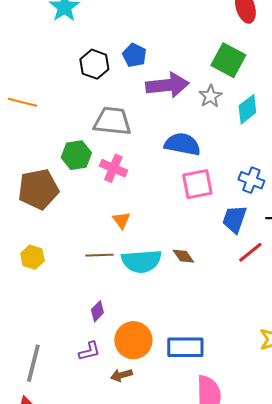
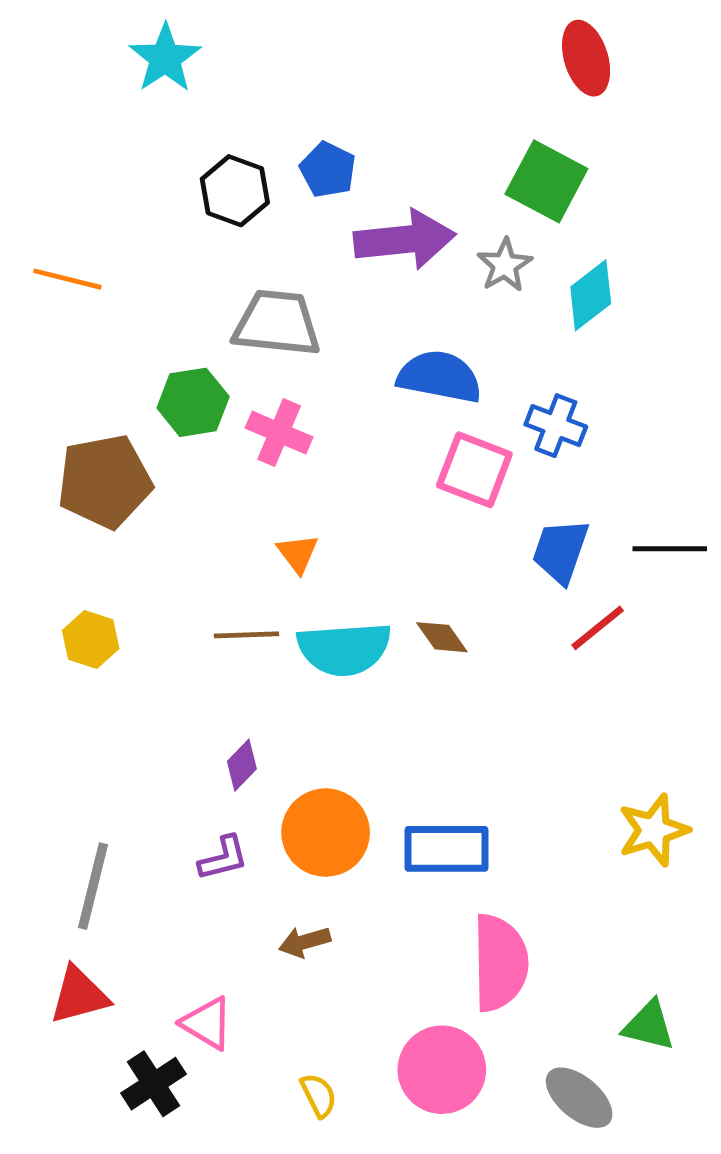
blue cross: (251, 180) -> (556, 426), moved
pink square: (197, 184) -> (474, 470), turned 32
brown arrow: (121, 375) -> (305, 942), moved

